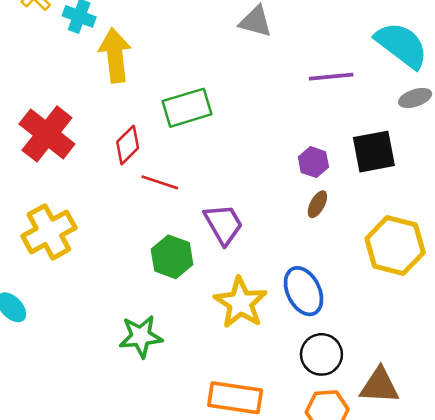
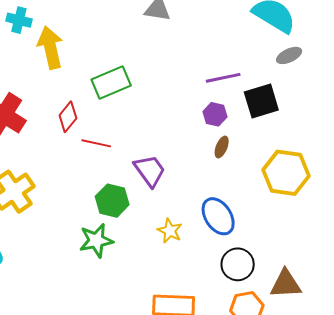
purple line: (331, 77) -> (223, 78), moved
yellow star: (241, 303) -> (170, 231), size x0.6
green star: (141, 336) -> (96, 240), moved

